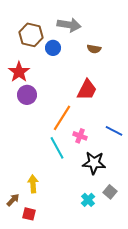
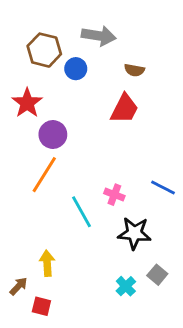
red trapezoid: (87, 90) -> (124, 109), moved
purple circle: (27, 95) -> (53, 134), moved
orange line: (62, 118) -> (44, 175), moved

